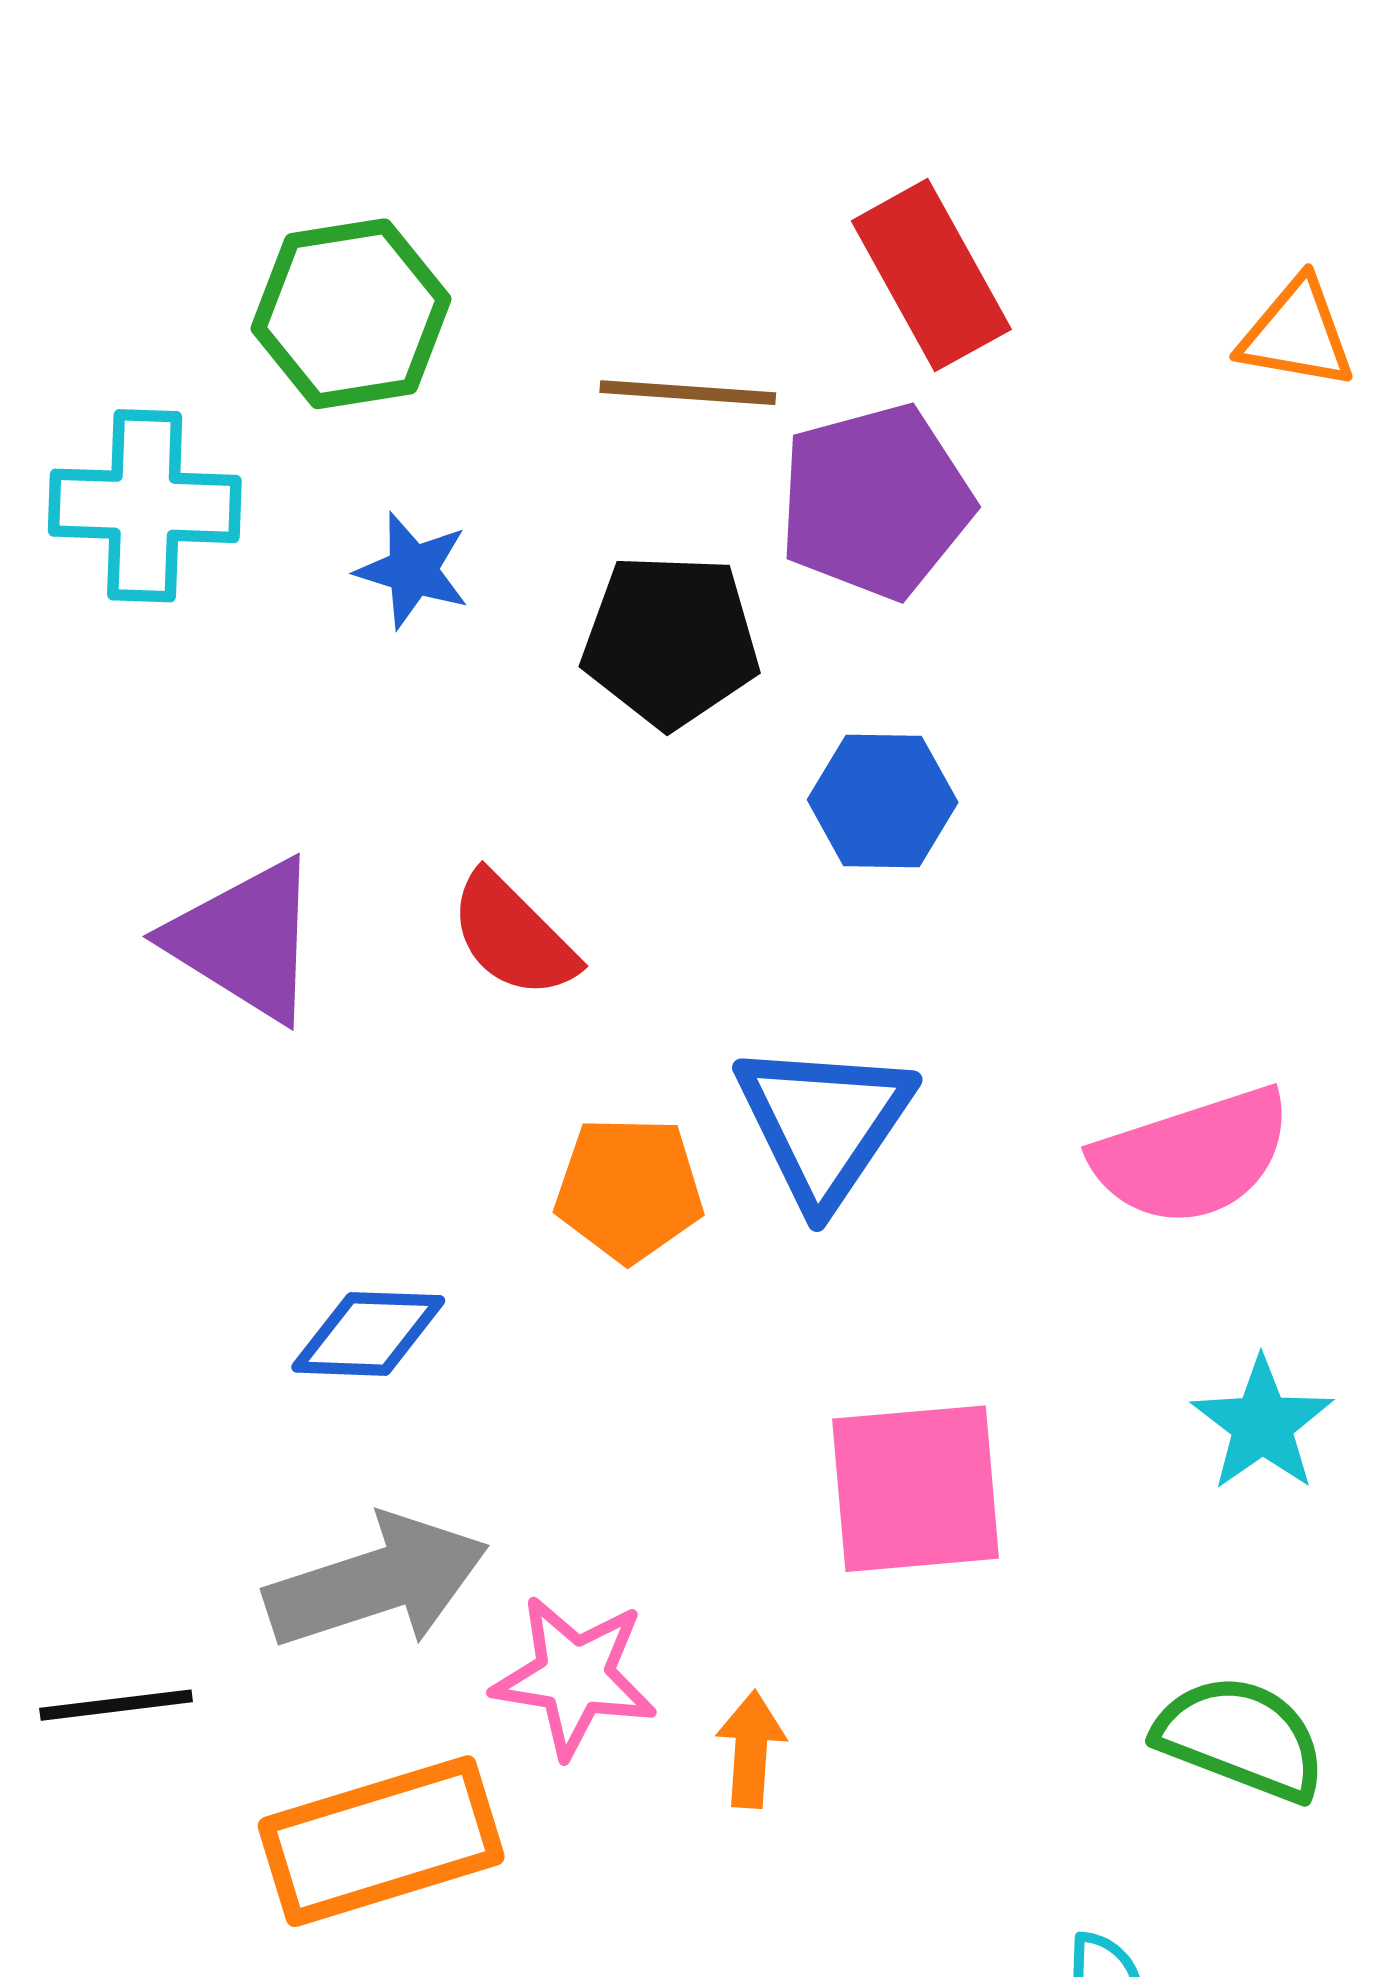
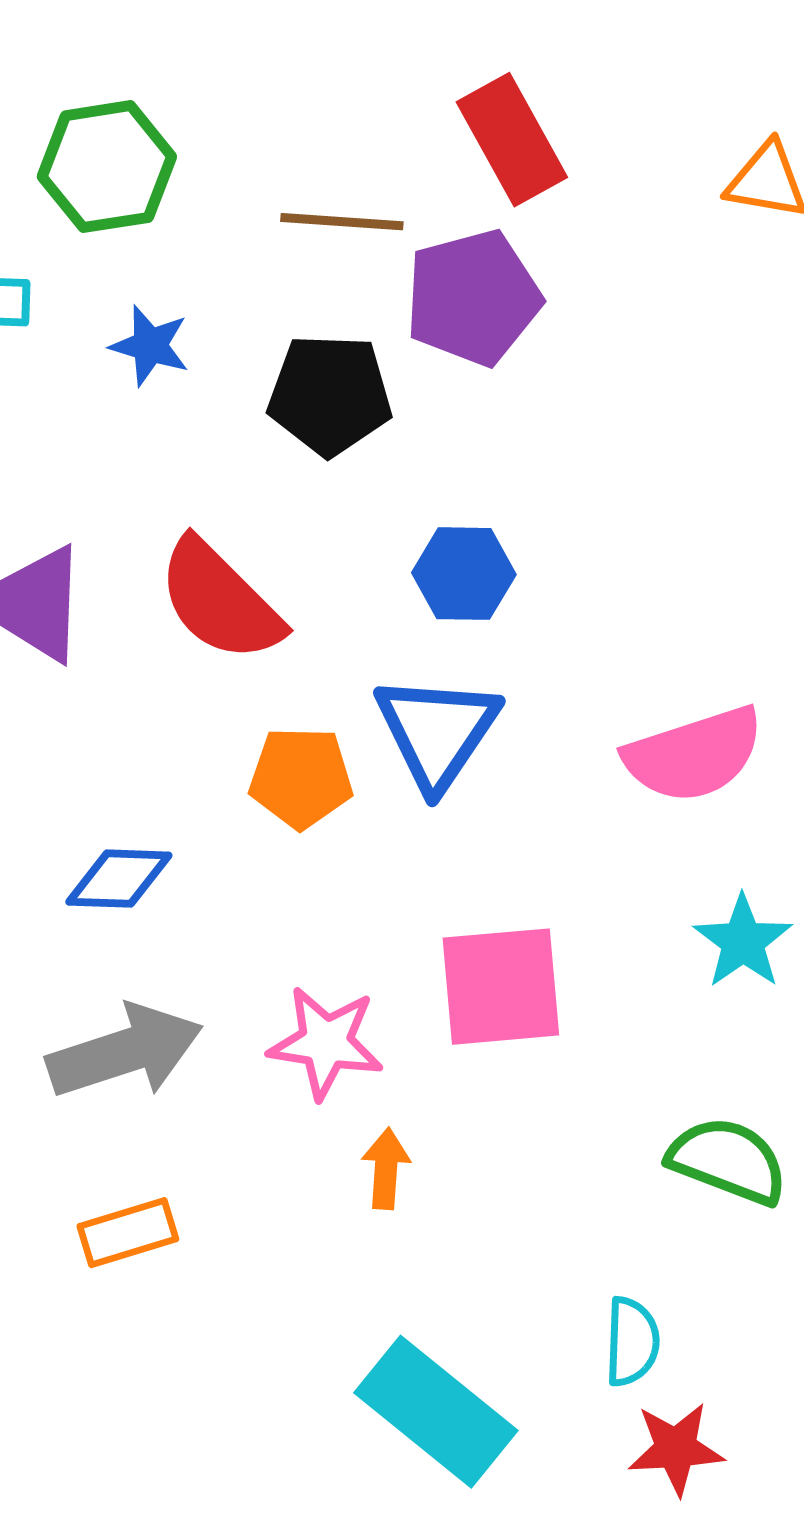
blue hexagon: (883, 801) -> (464, 574), moved
red semicircle: (513, 936) -> (220, 601), size x1.4
pink star: (575, 1676) -> (326, 1043), moved
orange rectangle: (381, 1841) -> (128, 1233), size x0.6

